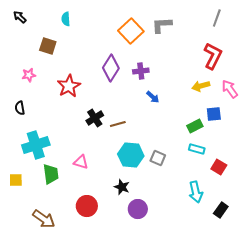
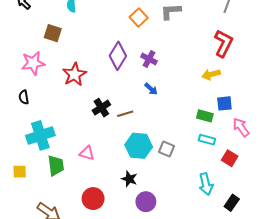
orange square: (131, 31) -> (139, 18), size x0.7
purple cross: (141, 71) -> (149, 59), turned 35
pink star: (29, 75) -> (33, 63), size x1.6
pink arrow: (230, 89) -> (241, 127), moved
blue arrow: (153, 97) -> (151, 89), moved
green rectangle: (195, 126) -> (205, 116), turned 42

